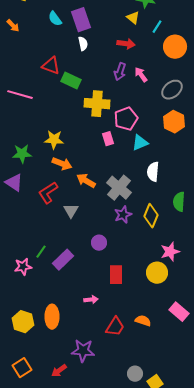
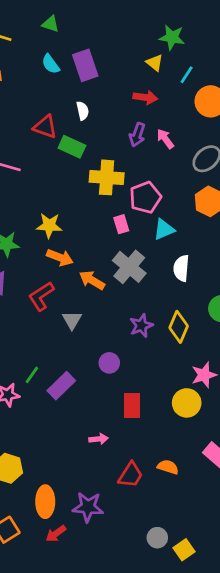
white semicircle: (83, 44) -> (83, 111), moved
gray cross: (119, 188) -> (129, 267), moved
orange ellipse: (52, 317) -> (45, 502), moved

